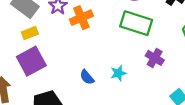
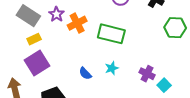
green rectangle: (136, 23) -> (111, 34), moved
purple cross: (155, 58) -> (147, 74), moved

